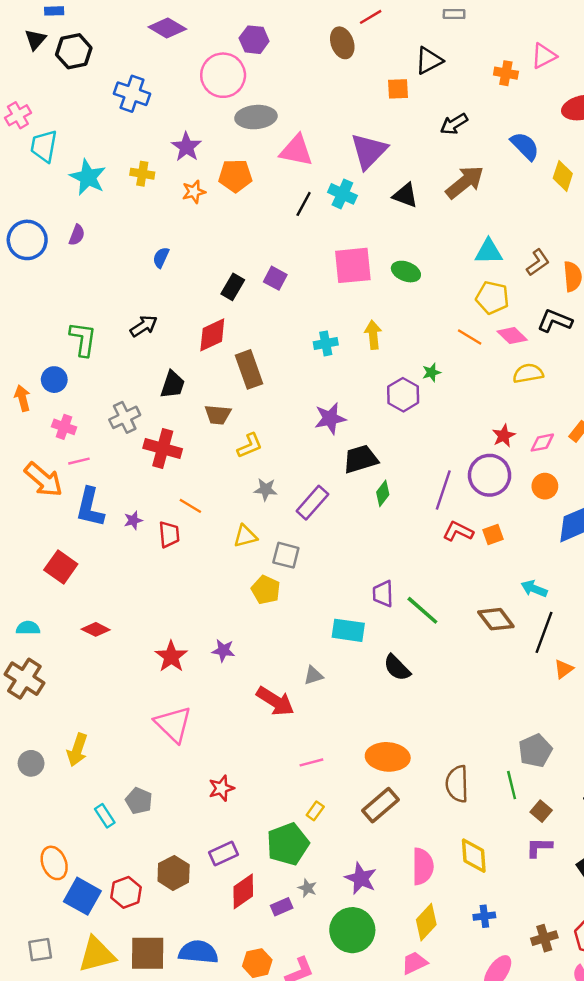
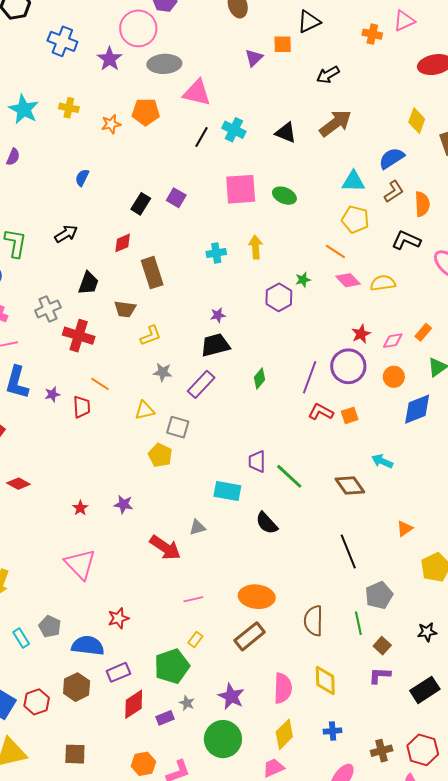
blue semicircle: (525, 146) -> (392, 158), moved, turned -80
purple star: (186, 147) -> (110, 59), moved
purple triangle: (369, 151) -> (254, 58), moved, size x0.6
red diamond: (212, 335) -> (123, 243), size x0.7
pink diamond: (512, 336) -> (348, 280), moved
purple star: (330, 418) -> (218, 315), size x0.6
black trapezoid: (361, 459) -> (215, 345), moved
black line: (544, 632) -> (348, 552), moved, turned -44
red star: (171, 657) -> (80, 508), size x0.6
blue semicircle: (198, 952) -> (88, 646), moved
brown square: (148, 953) -> (75, 754), moved, size x0.7

